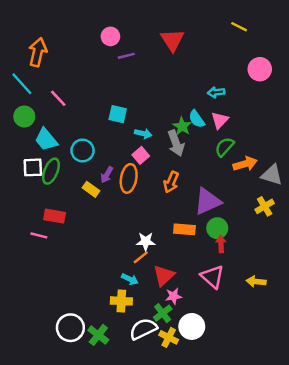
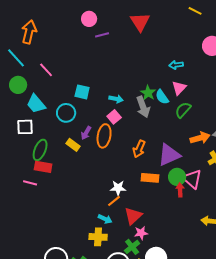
cyan square: (118, 114) -> (82, 92), moved
cyan semicircle: (197, 119) -> (162, 97), moved
orange arrow: (245, 164) -> (200, 138), moved
green ellipse: (51, 171) -> (40, 150), moved
orange arrow: (171, 182) -> (139, 149), moved
pink triangle: (212, 277) -> (192, 179), moved

